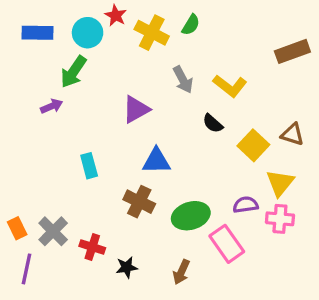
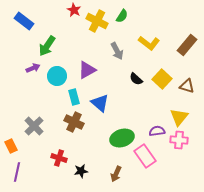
blue rectangle: (37, 33) -> (24, 21), turned 36
cyan circle: (88, 33) -> (57, 76), moved
brown rectangle: (292, 51) -> (187, 45), moved, turned -30
yellow L-shape: (230, 86) -> (149, 43), moved
yellow square: (253, 145) -> (162, 79), moved
blue triangle: (156, 161) -> (100, 103), turned 42
cyan rectangle: (89, 166) -> (74, 97), moved
brown cross: (139, 202) -> (74, 122), moved
gray cross: (53, 231) -> (34, 126), moved

